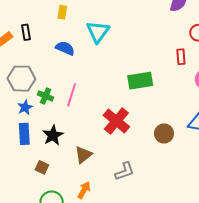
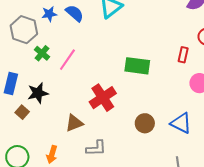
blue star: (25, 107) -> (49, 14), moved
brown triangle: (83, 155) -> (74, 123), moved
brown square: (42, 167) -> (22, 112), moved
orange arrow: (84, 190) -> (52, 154), turned 150

